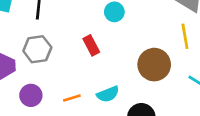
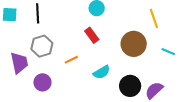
red rectangle: (91, 45) -> (92, 35), moved
orange line: (72, 98) -> (71, 60), moved

